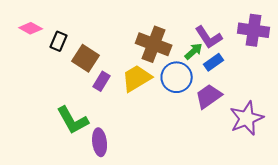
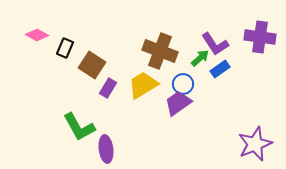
blue circle: (177, 77) -> (183, 84), size x0.7
purple trapezoid: (209, 96) -> (178, 103), moved
purple star: (247, 118) -> (255, 144), moved

